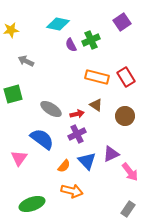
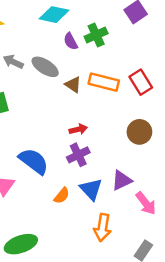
brown triangle: (96, 105) -> (73, 85), moved
gray ellipse: (51, 109) -> (45, 67), moved
orange arrow: (72, 191) -> (102, 228), moved, turned 85

